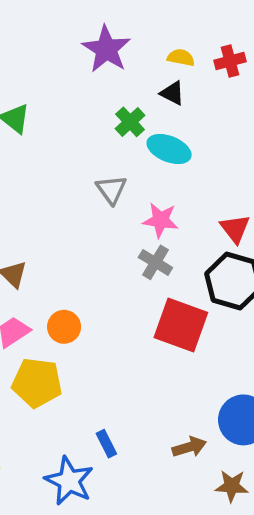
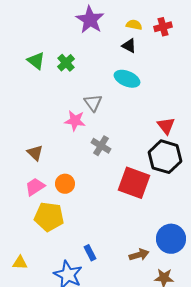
green cross: (130, 122) -> (66, 63), moved
pink star: (161, 220) -> (75, 121), moved
gray cross: (155, 262) -> (101, 146), moved

